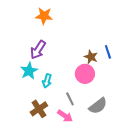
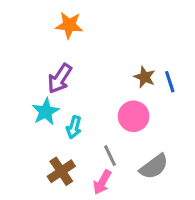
brown star: (91, 57) -> (145, 77), moved
pink arrow: (65, 116) -> (102, 182), turned 84

